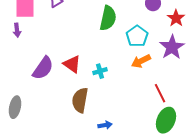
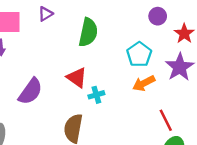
green semicircle: (108, 18) -> (88, 32), moved
red triangle: (72, 64) -> (77, 77), moved

